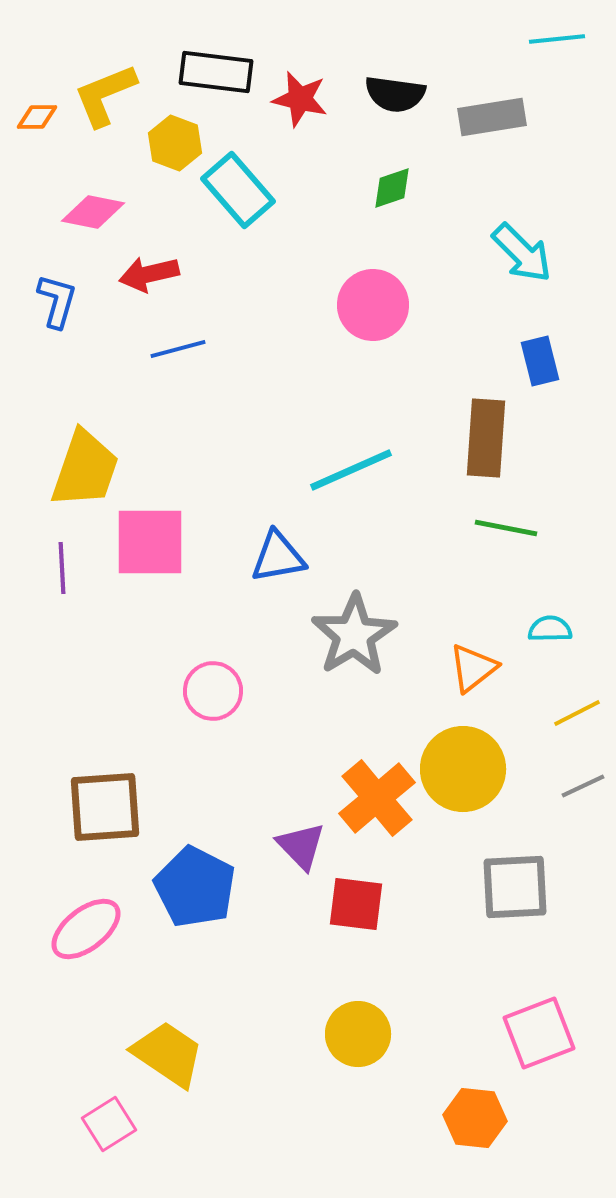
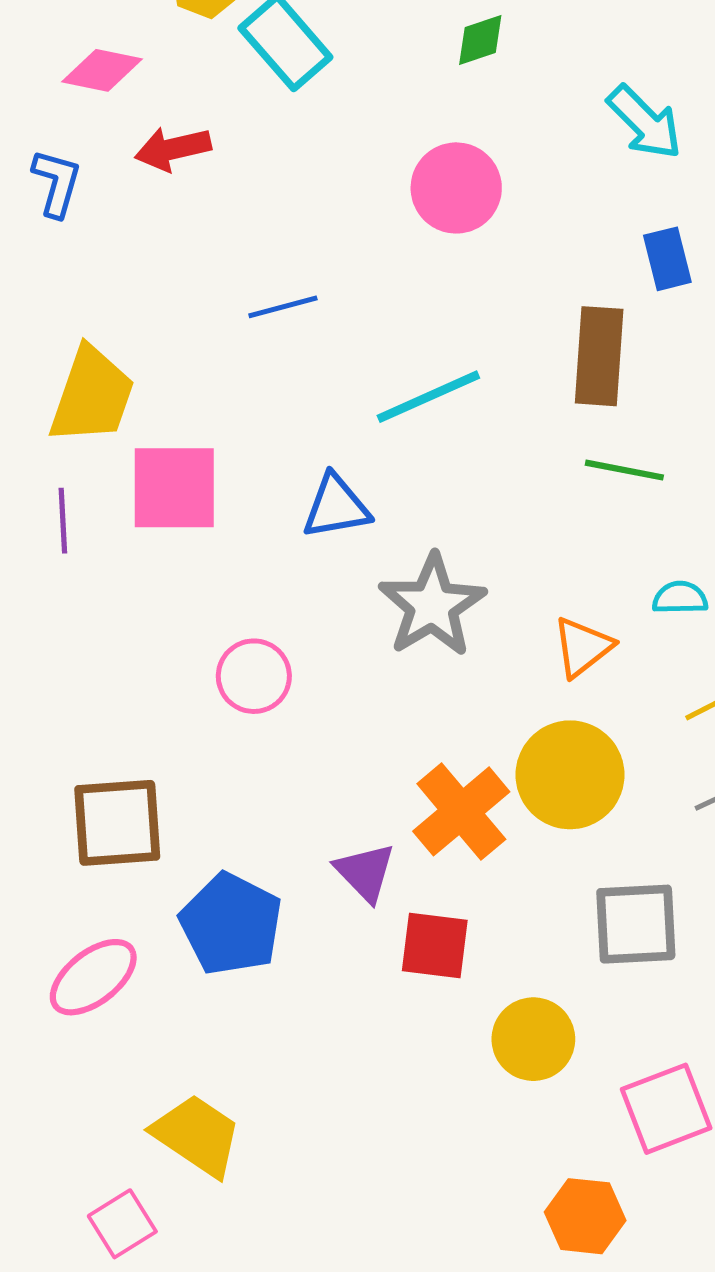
blue line: (178, 349) -> (283, 307), moved
yellow circle: (358, 1034) -> (533, 1039), moved

